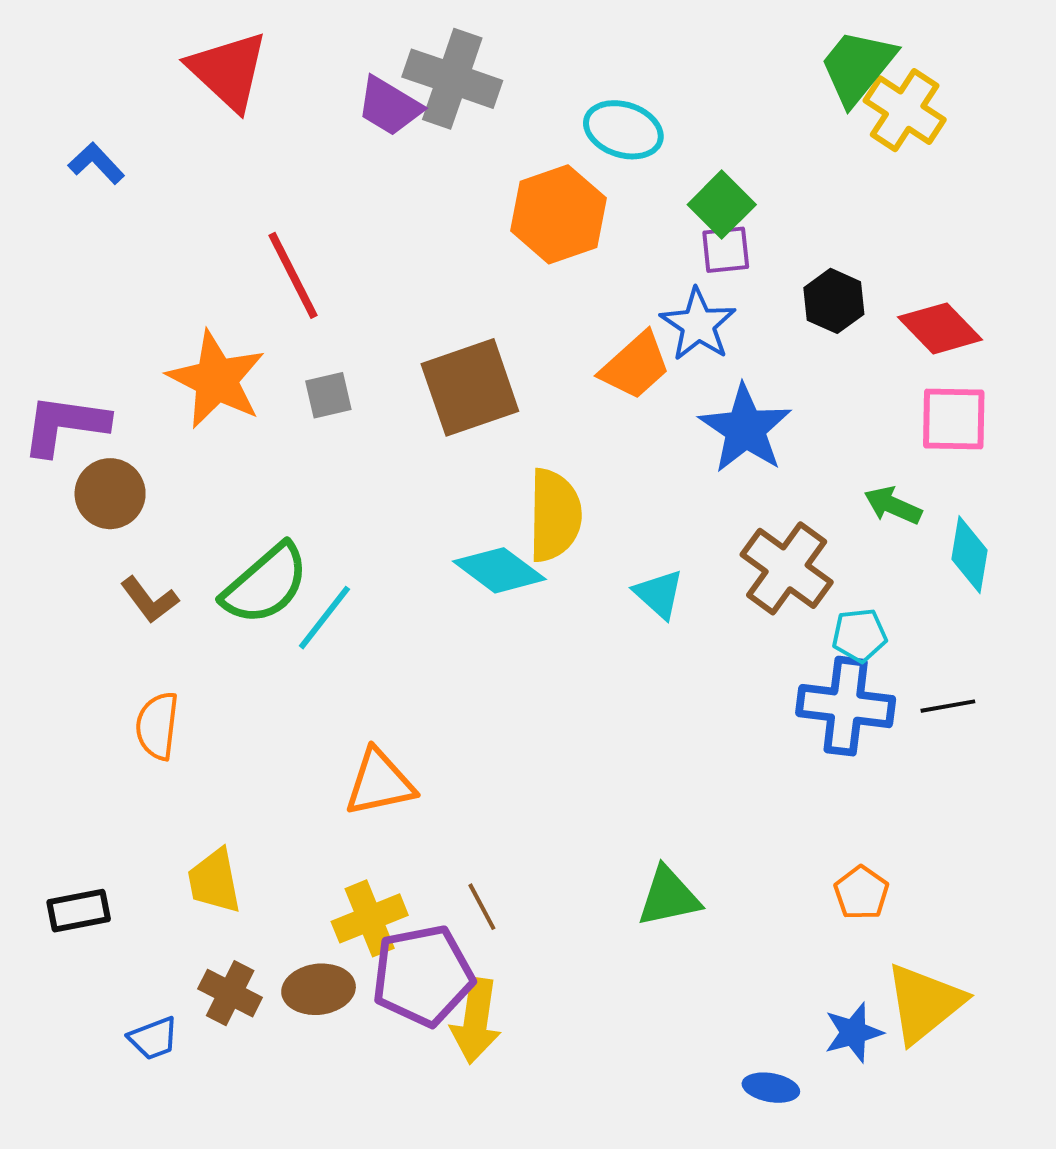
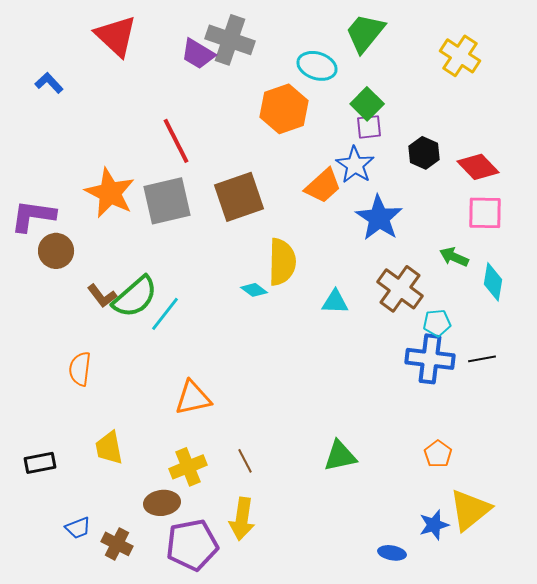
green trapezoid: (857, 67) -> (365, 33), moved
red line: (293, 275) -> (176, 141), moved
gray square: (328, 395) -> (167, 201), size x2.0
cyan diamond: (499, 570) -> (254, 290), size x0.6
cyan triangle: (659, 594) -> (335, 302), turned -40
brown L-shape: (149, 600) -> (102, 296), moved
purple pentagon: (423, 975) -> (192, 545), moved
brown cross: (230, 993) -> (117, 544), moved

